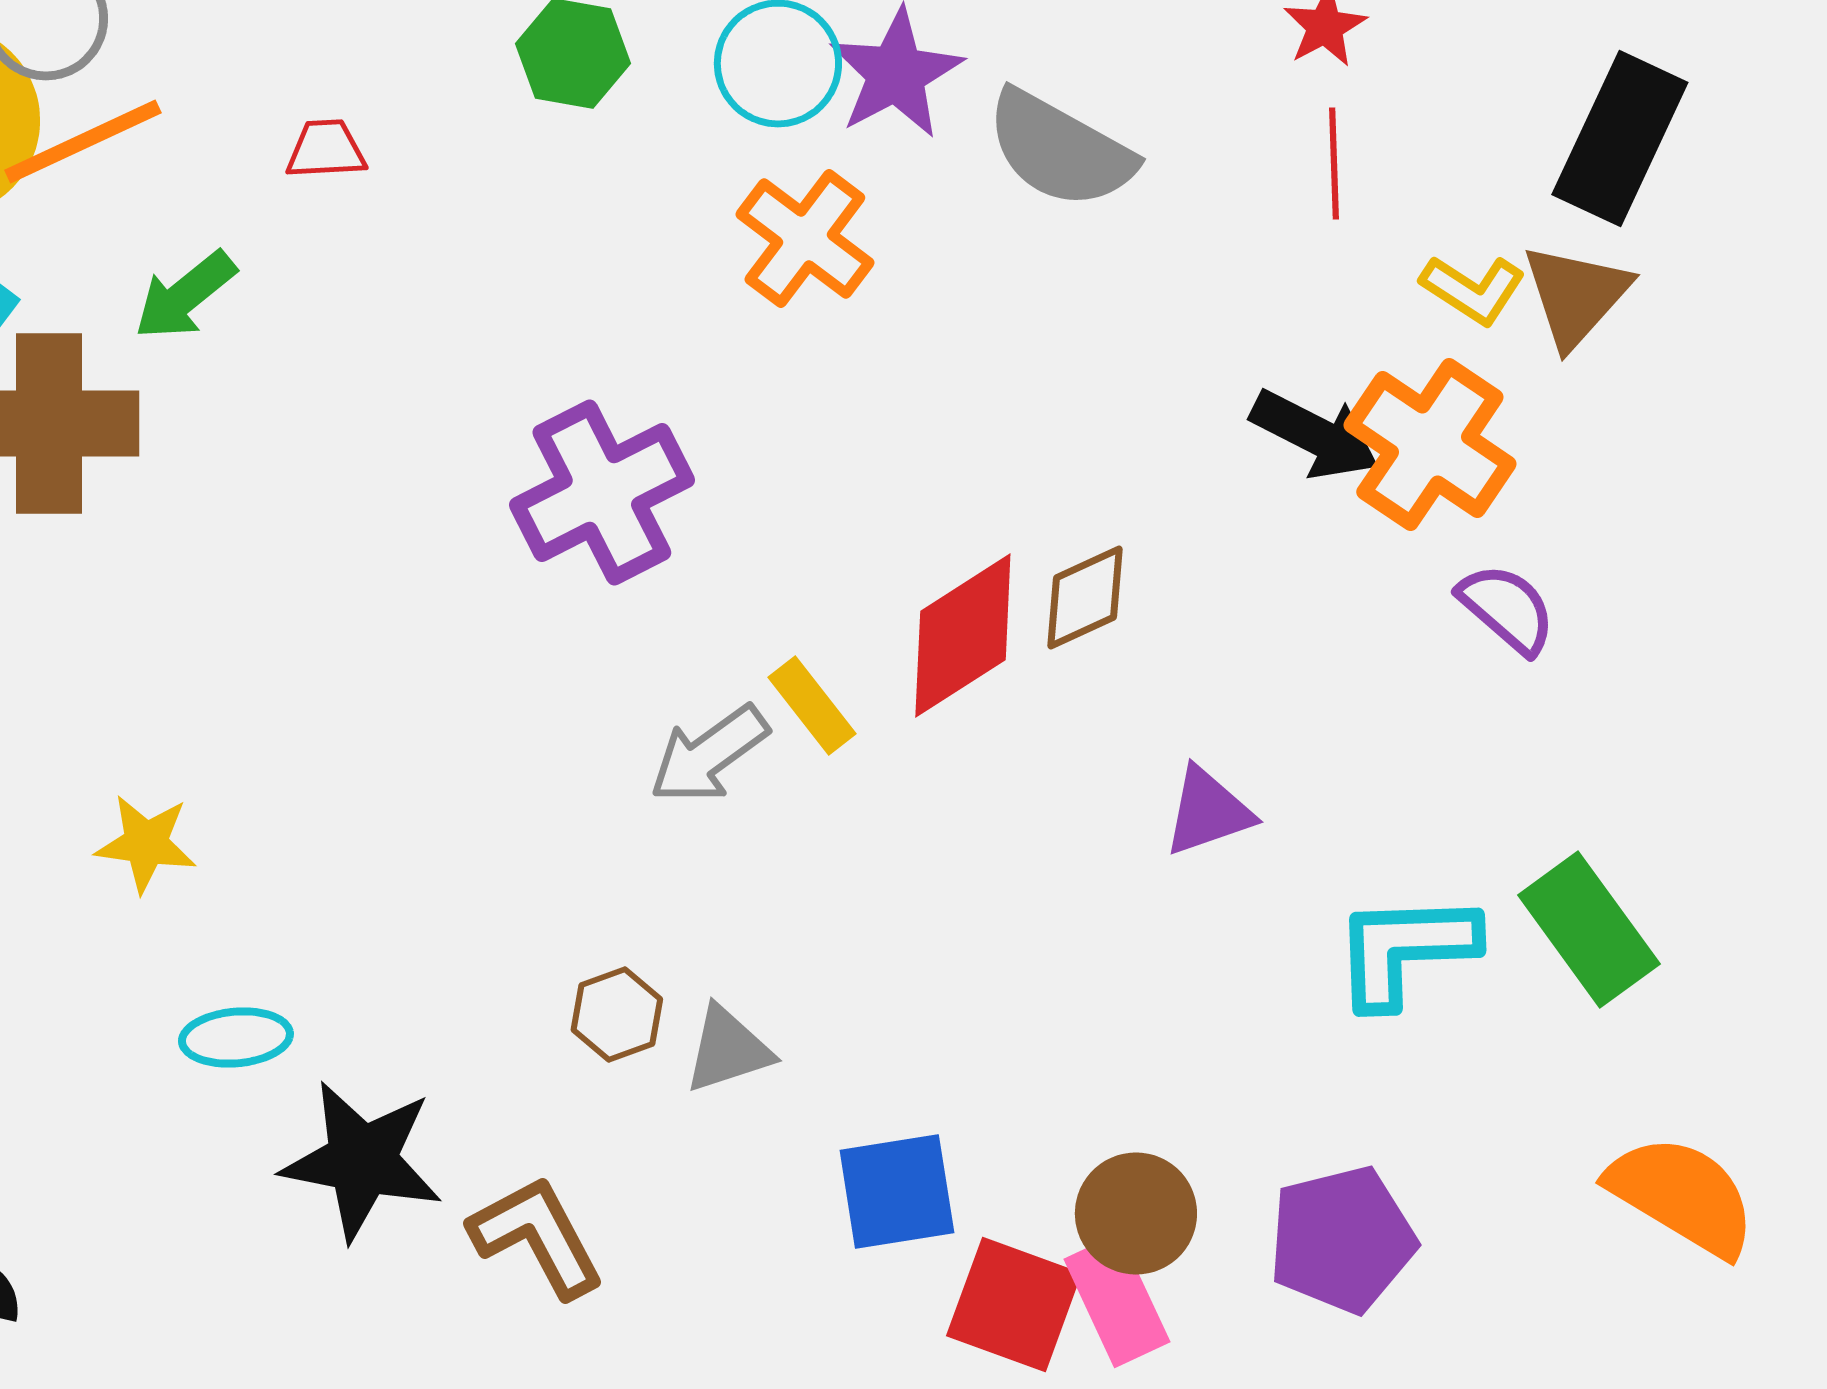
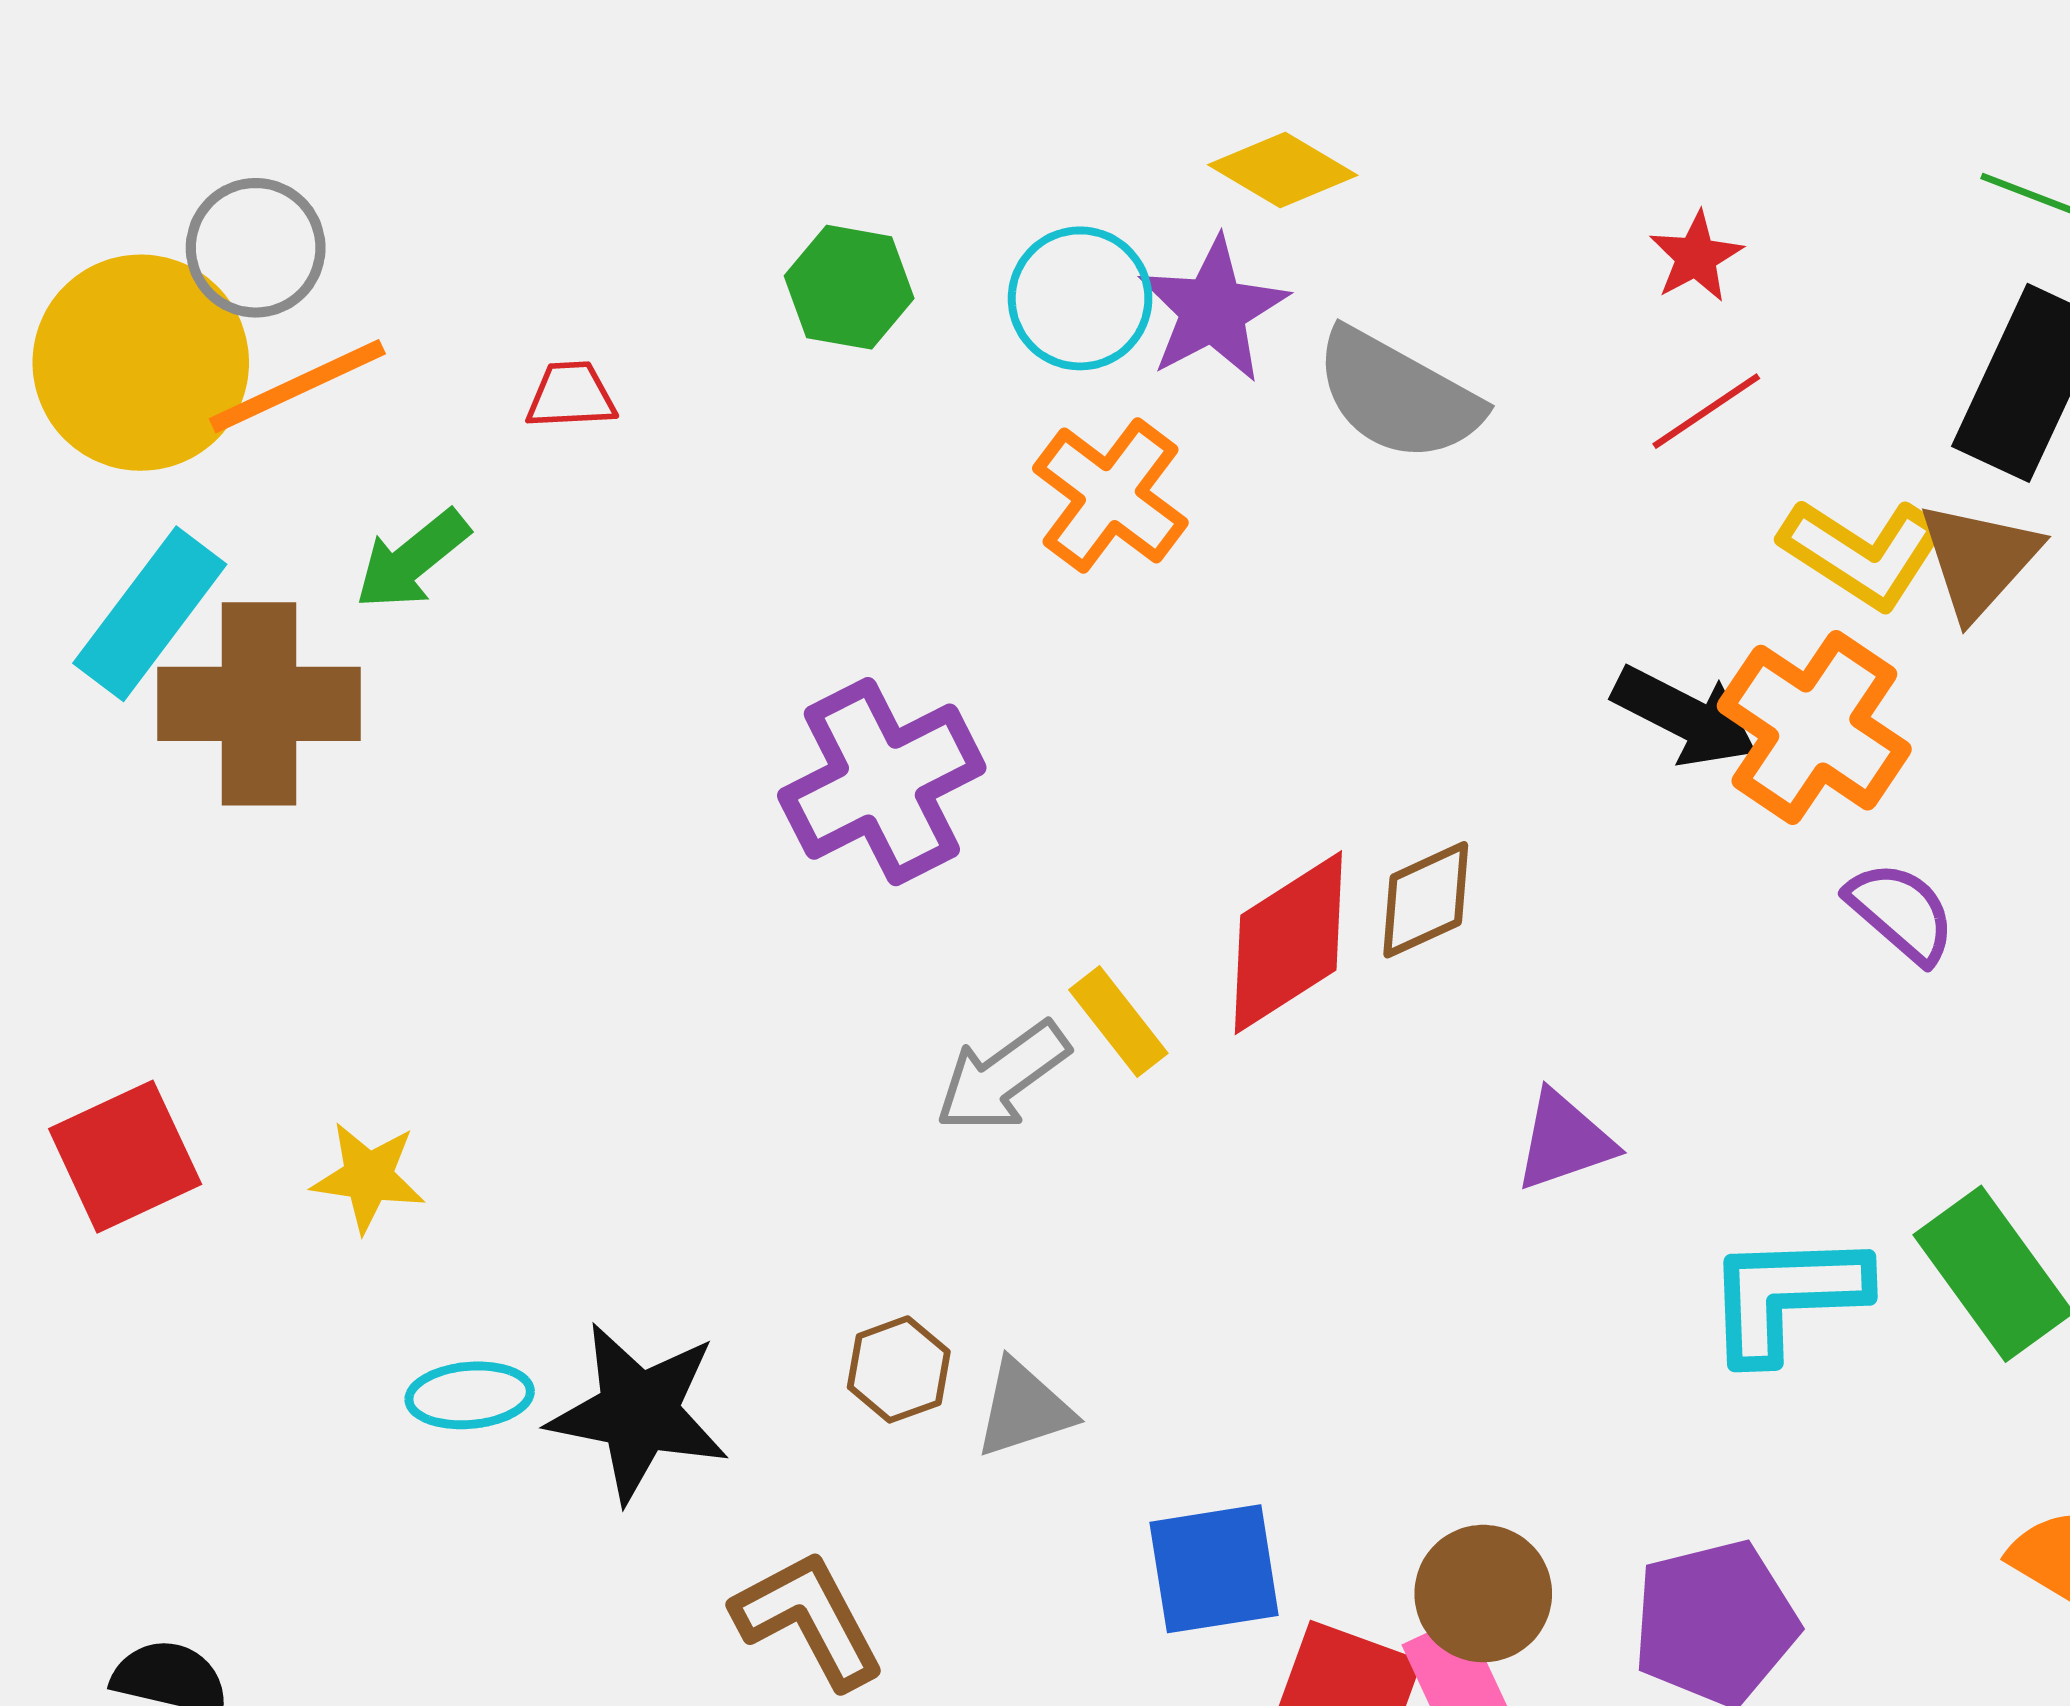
red line: (1334, 164) -> (1706, 411), turned 58
yellow L-shape: (1473, 290) -> (1863, 553), size x1.4
black star: (362, 1160) -> (639, 1412), moved

